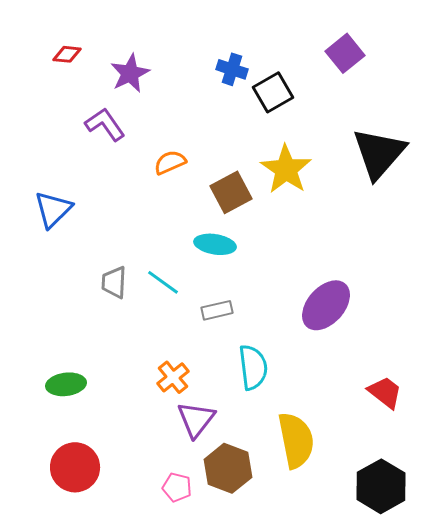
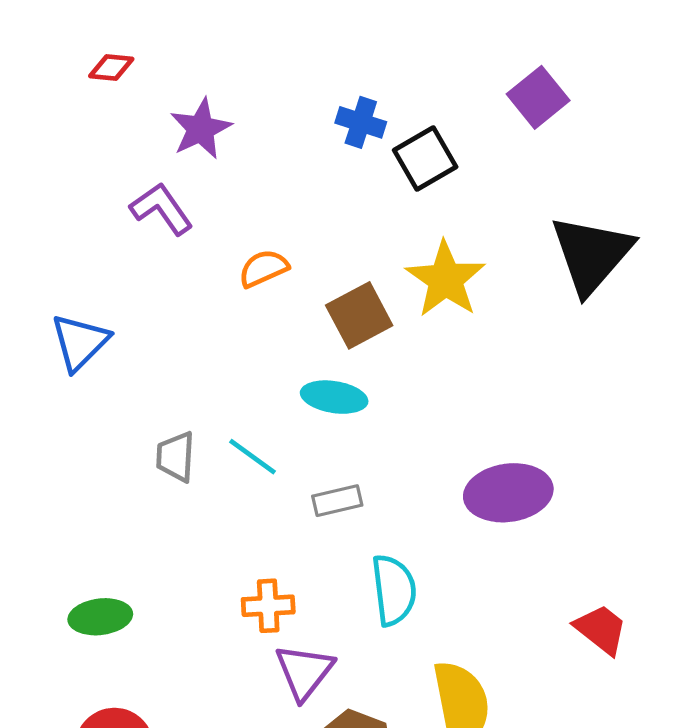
red diamond: (67, 54) -> (111, 67), moved
purple ellipse: (326, 305) -> (508, 493), turned 40
orange cross: (173, 377) -> (268, 606), turned 36

